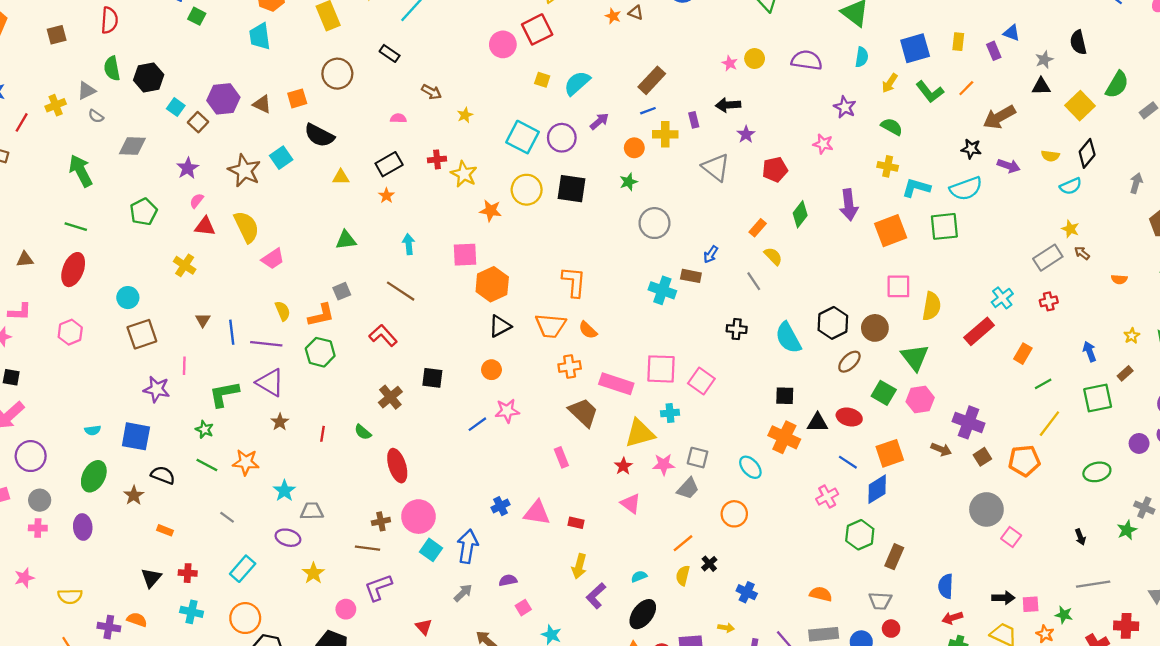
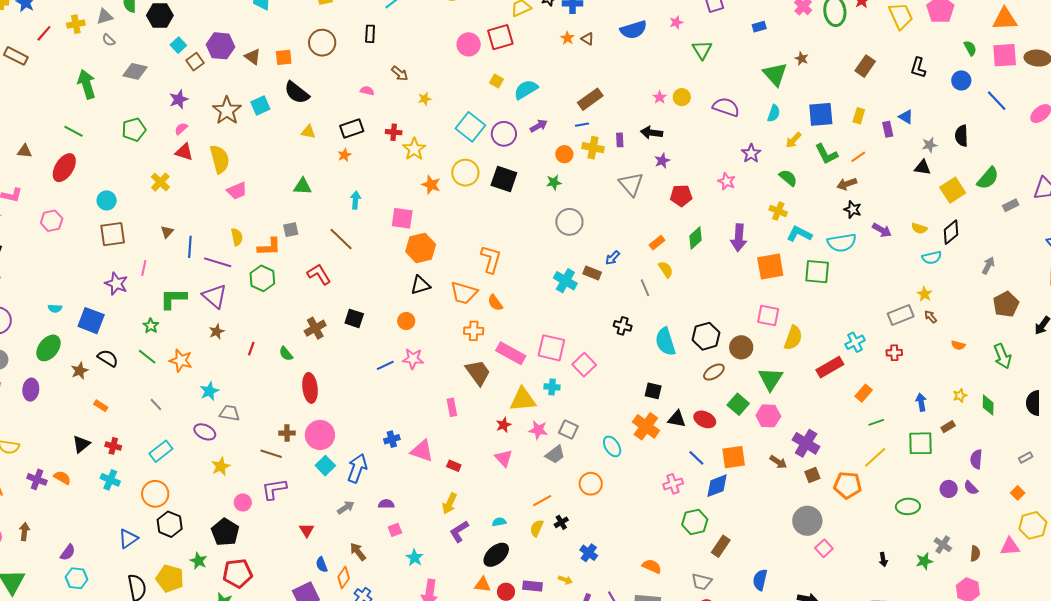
black rectangle: (390, 53) -> (370, 34), turned 48
brown arrow: (999, 117) -> (847, 184), moved, size x0.7

